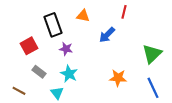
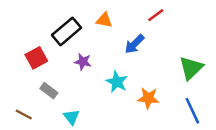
red line: (124, 12) -> (156, 15), turned 40
black rectangle: (53, 25) -> (66, 31), turned 70
cyan star: (69, 74) -> (117, 82), moved

